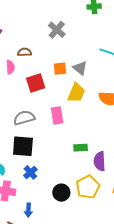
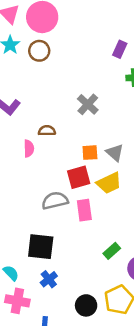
red square: (36, 83) -> (79, 177), moved
yellow trapezoid: (76, 93) -> (109, 183), turned 40
gray semicircle: (24, 118) -> (55, 201), moved
green rectangle: (81, 148) -> (112, 251), turned -40

